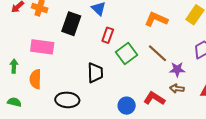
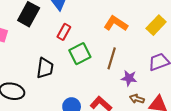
brown line: (157, 53) -> (112, 58), turned 55
brown arrow: (177, 89) -> (137, 99), moved

